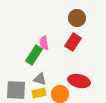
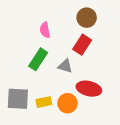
pink semicircle: (44, 43) -> (45, 30), moved
gray triangle: (40, 79) -> (65, 66), moved

